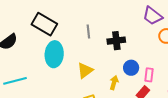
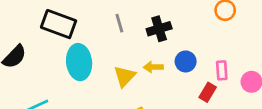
pink rectangle: (149, 75) -> (222, 70), moved
yellow arrow: (114, 83) -> (153, 67), moved, turned -96

